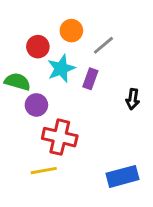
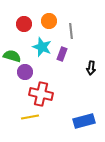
gray line: (103, 45) -> (71, 31), turned -56
red circle: (38, 47) -> (24, 24), moved
cyan star: (61, 69) -> (42, 47), turned -30

